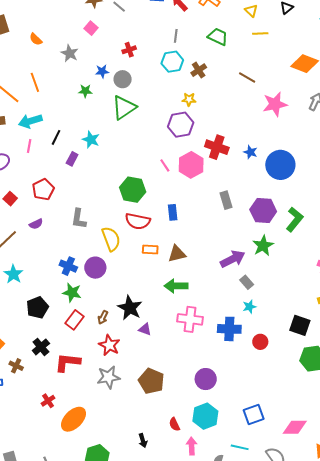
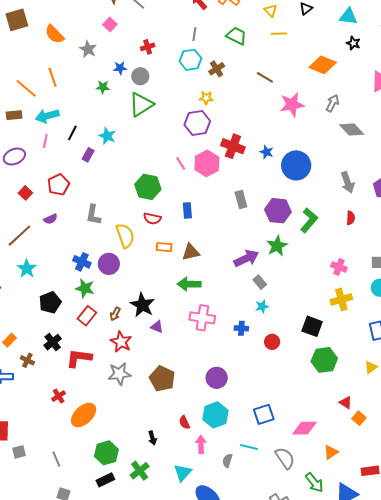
orange semicircle: (36, 39) -> (54, 34), size x1.5
red semicircle: (138, 221) -> (152, 219), size x0.7
blue cross: (229, 329) -> (241, 328), size x0.6

